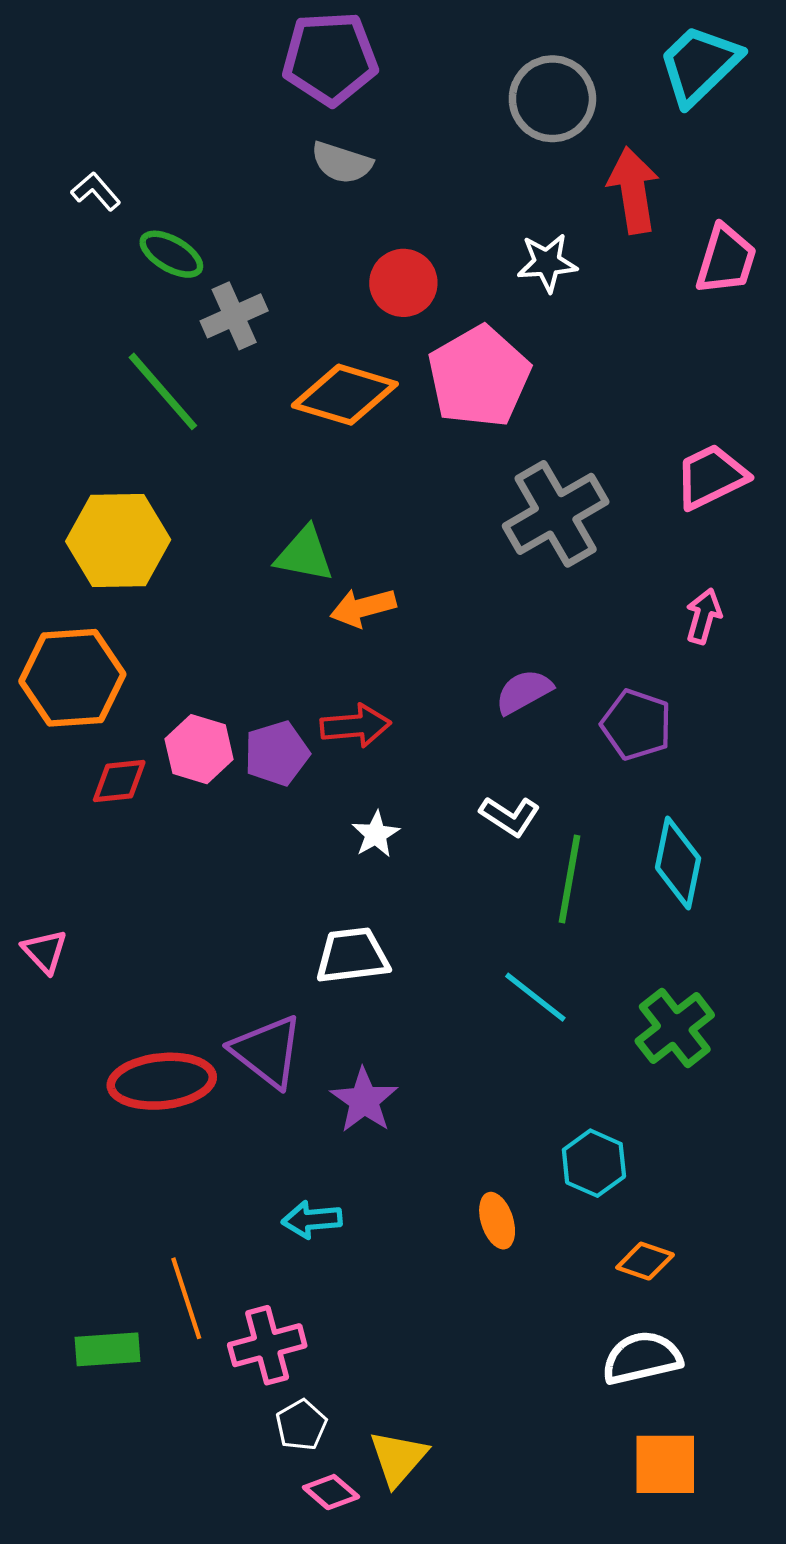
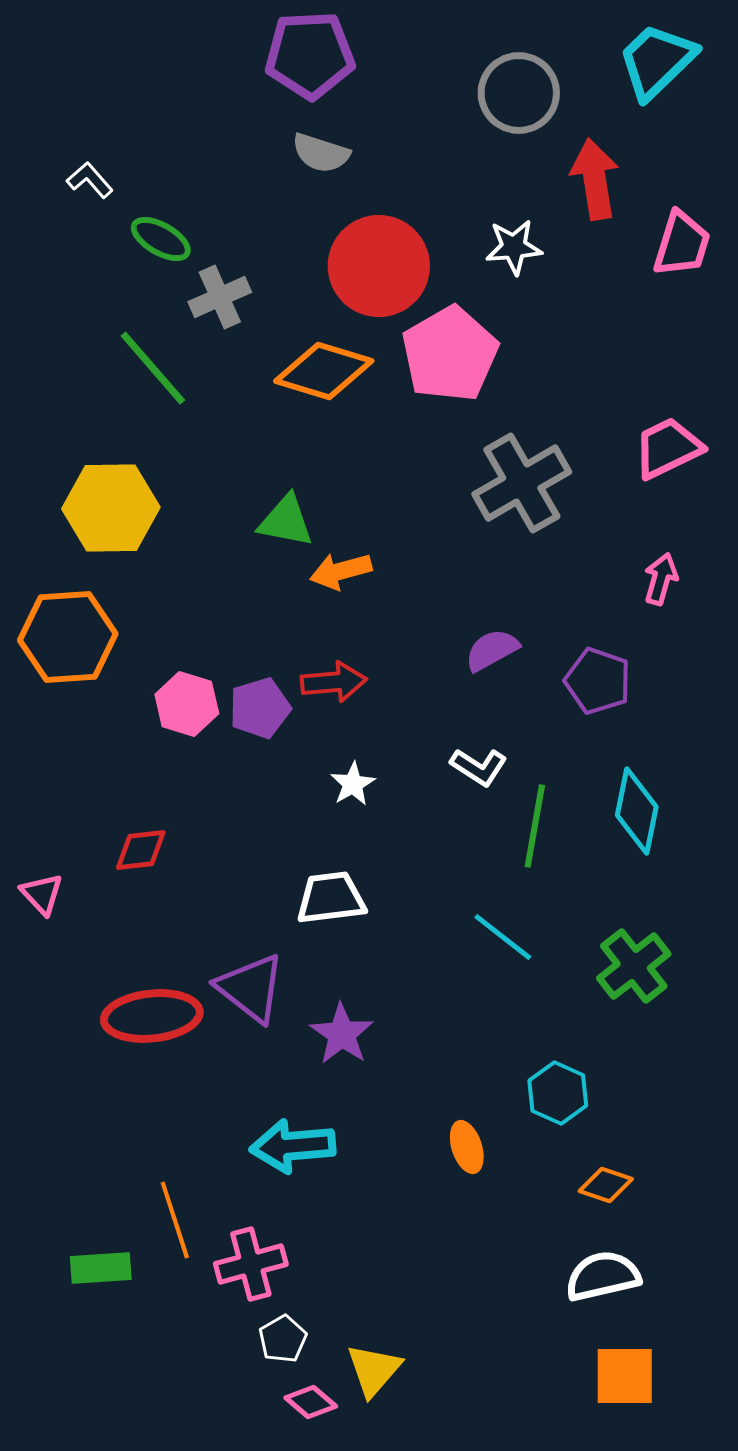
red circle: (403, 283) -> (379, 266), size x1.6
red diamond: (119, 781) -> (141, 850), moved
cyan arrow: (312, 1220) -> (293, 1146), size x1.5

